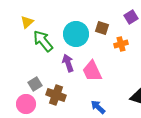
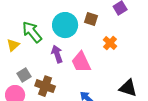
yellow triangle: (27, 22) -> (13, 45), moved
orange cross: (121, 44) -> (110, 43), moved, turned -32

